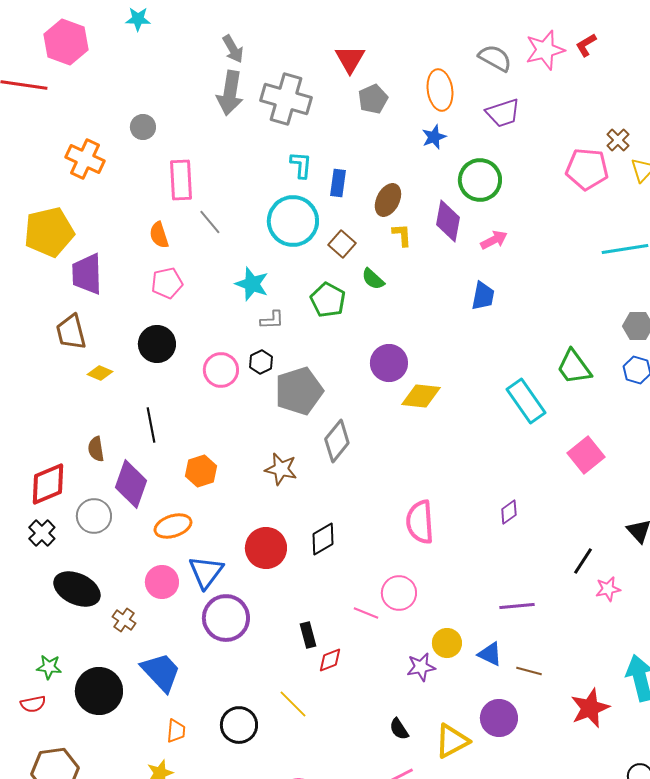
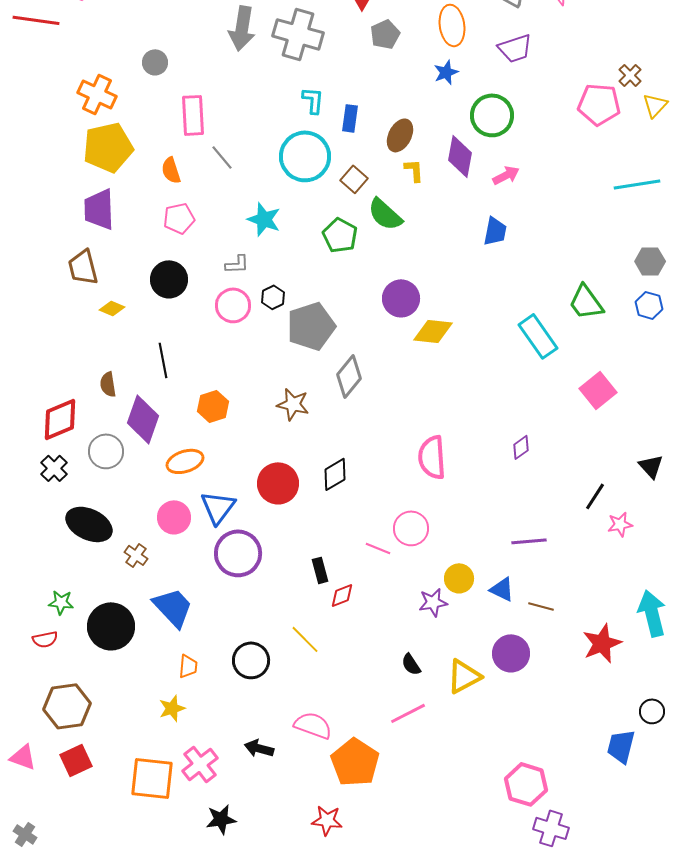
yellow pentagon: (49, 232) -> (108, 147), moved
green semicircle: (373, 279) -> (385, 214), size x1.5
gray L-shape: (272, 320) -> (237, 264), moved

